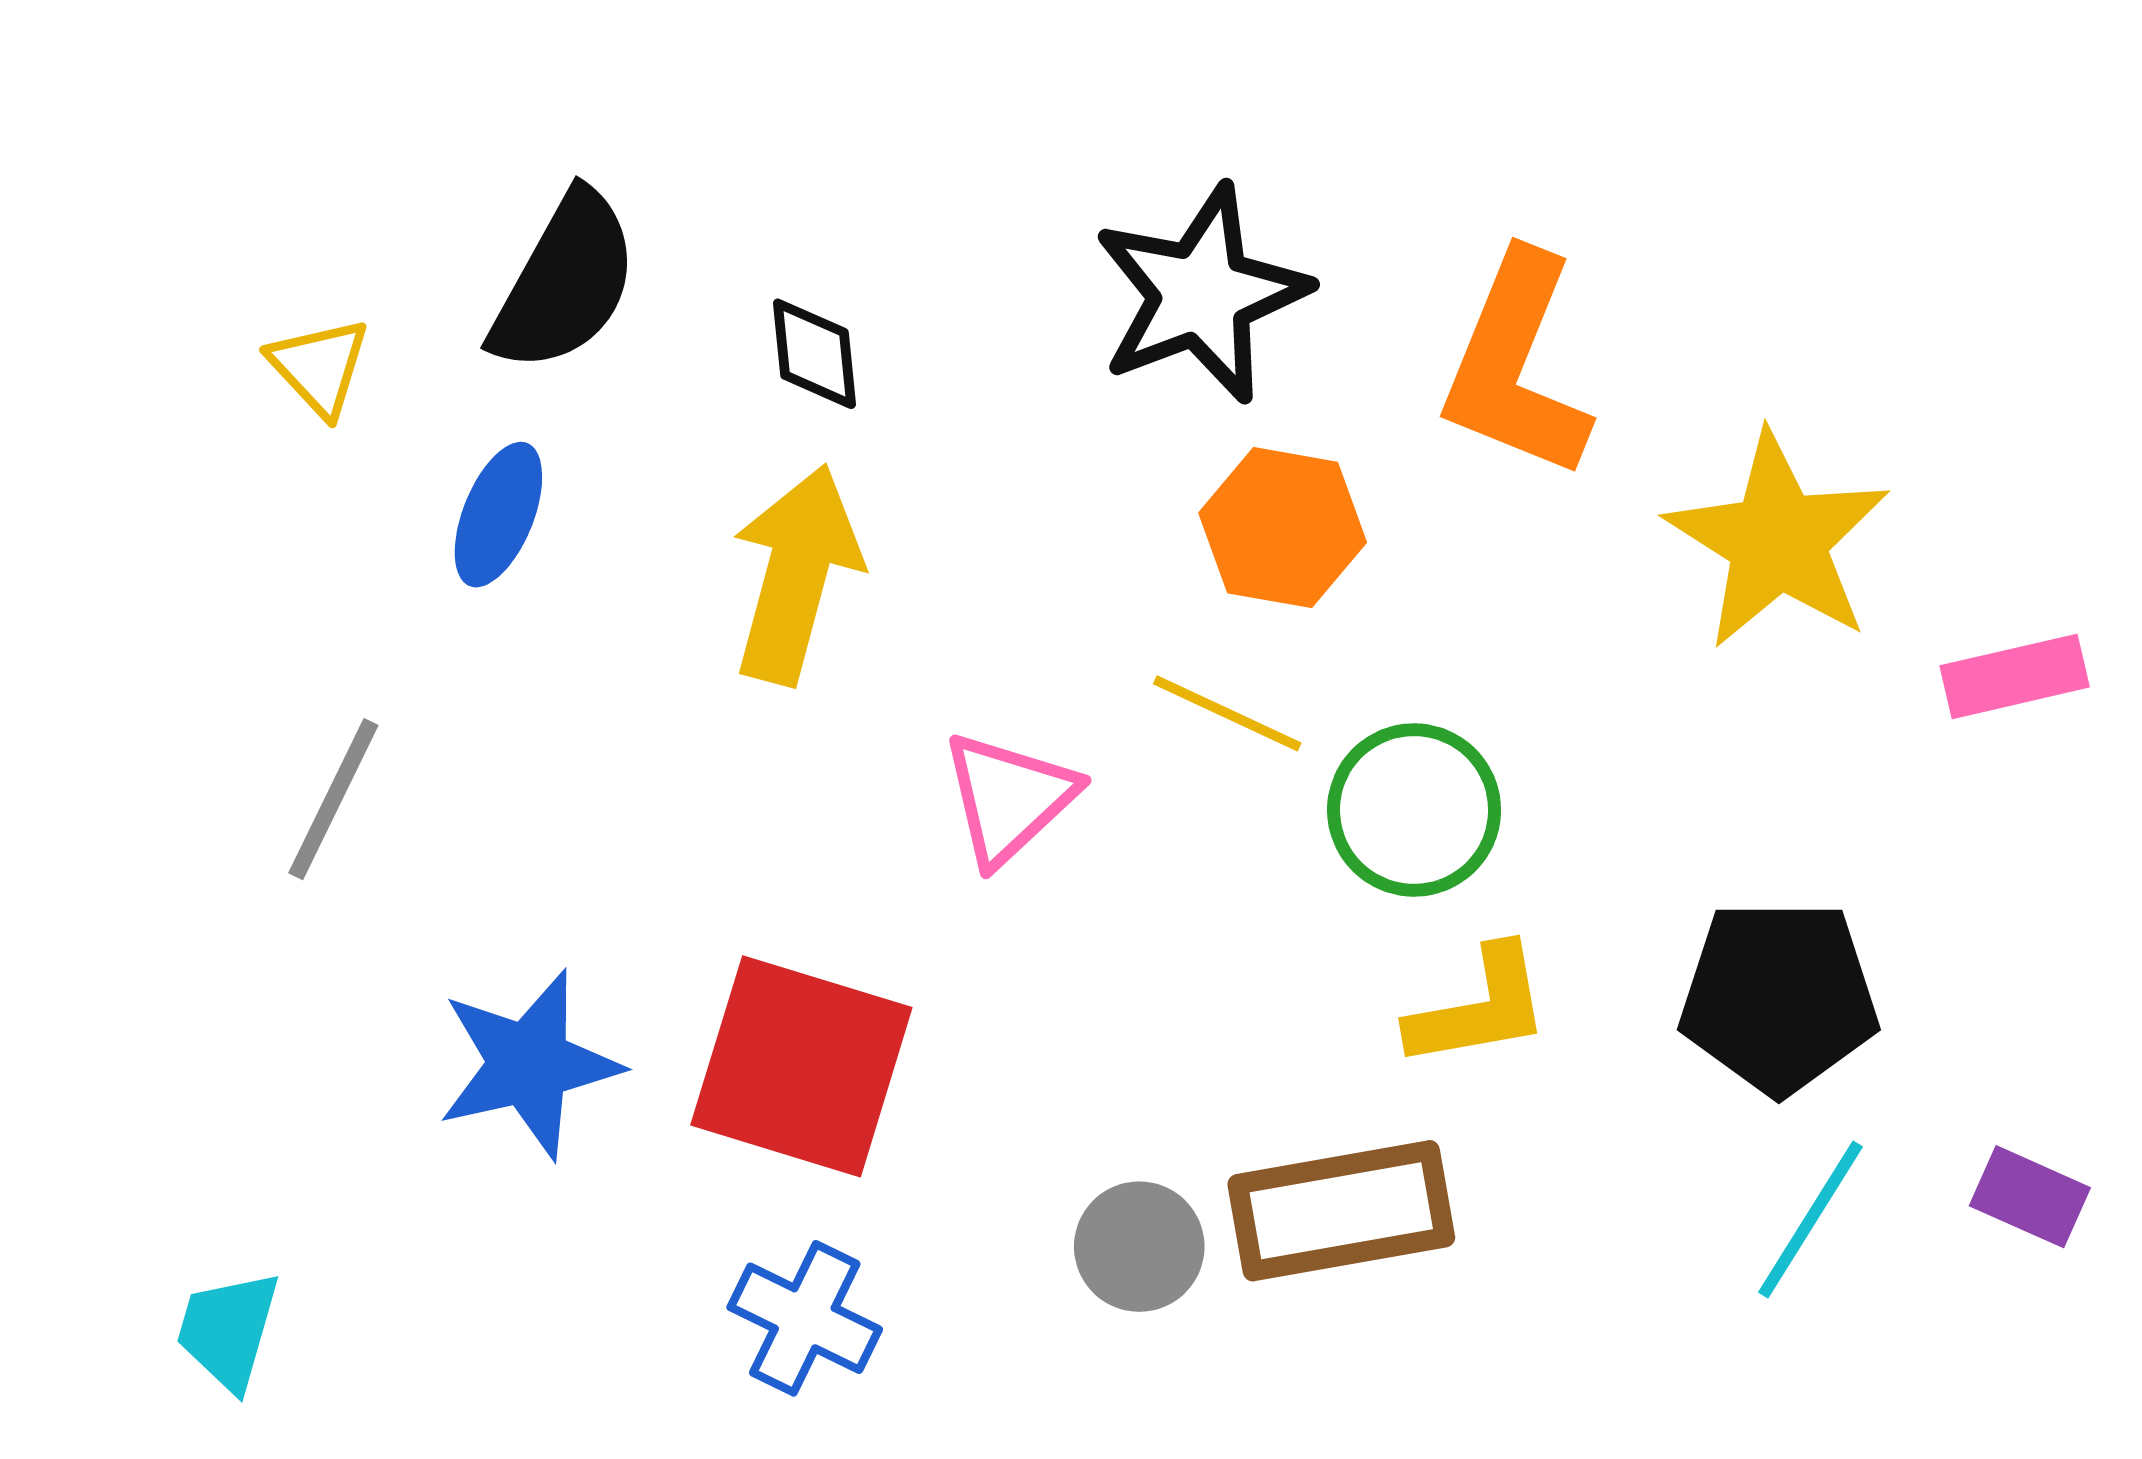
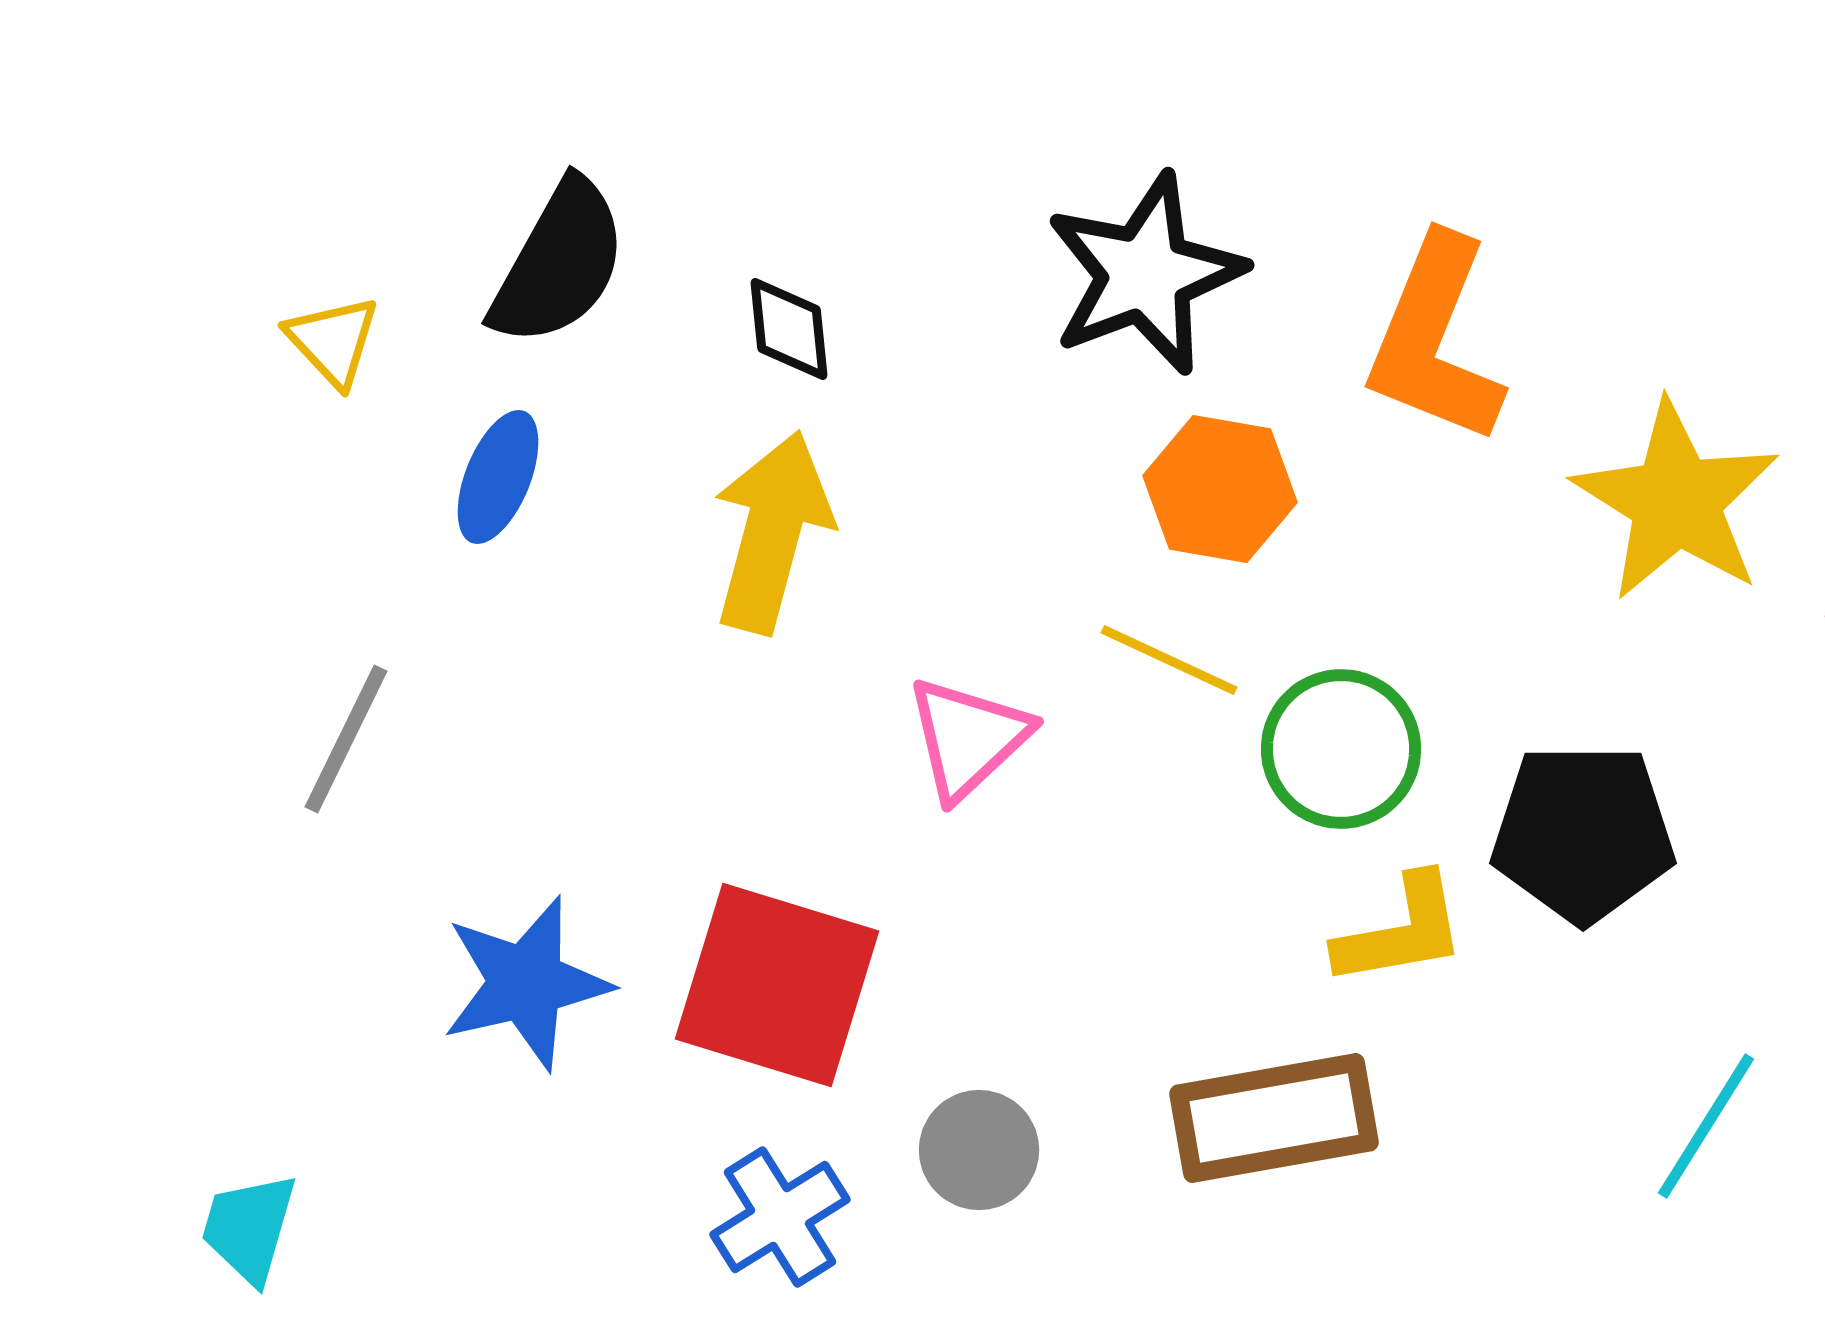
black pentagon: (1779, 997) -> (1583, 833), moved
gray circle: (1139, 1247) -> (979, 1150), moved
blue cross: (805, 1318) -> (780, 1217), turned 32

